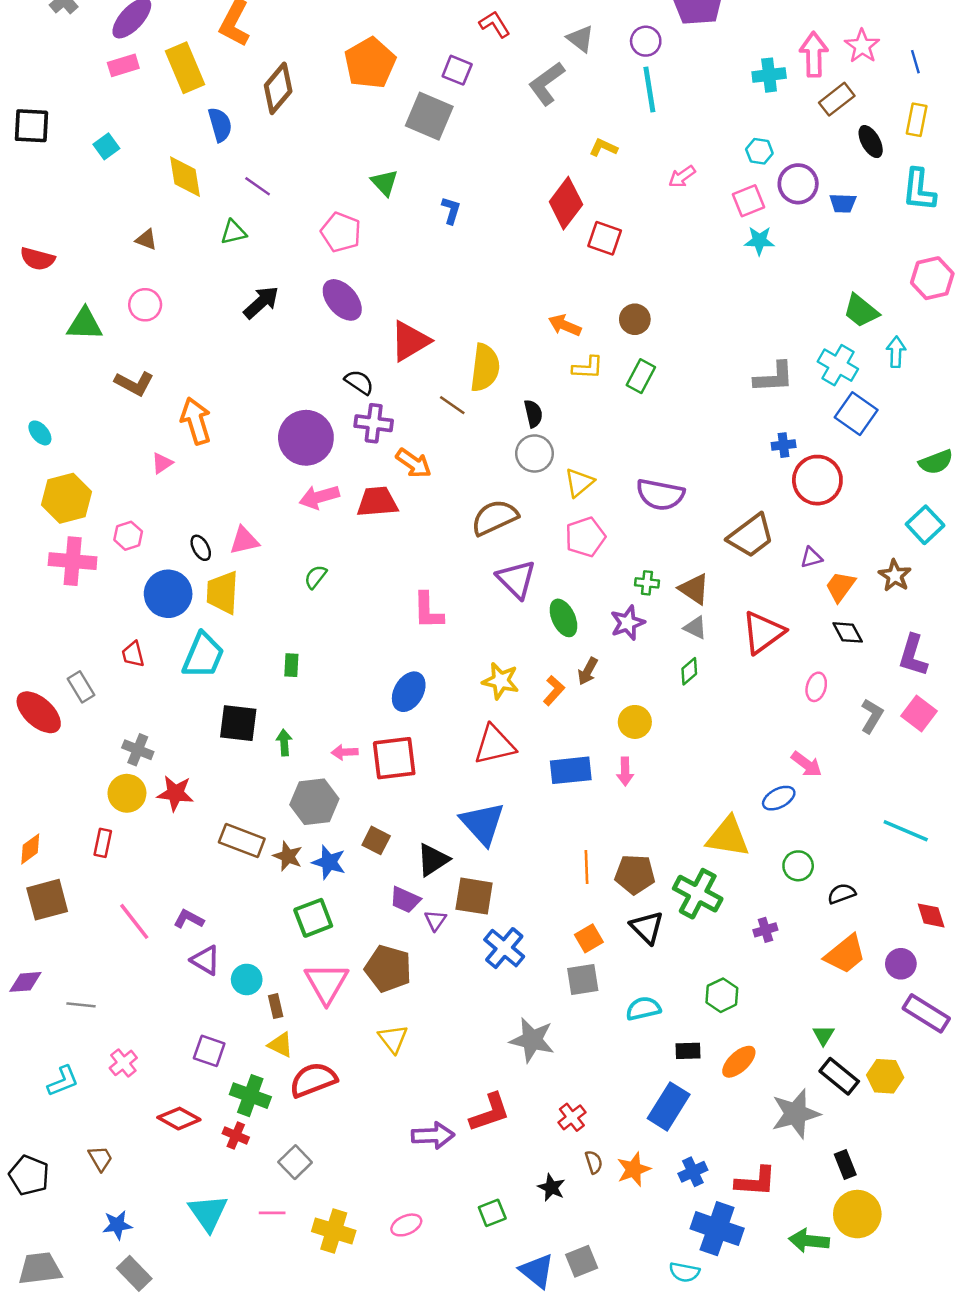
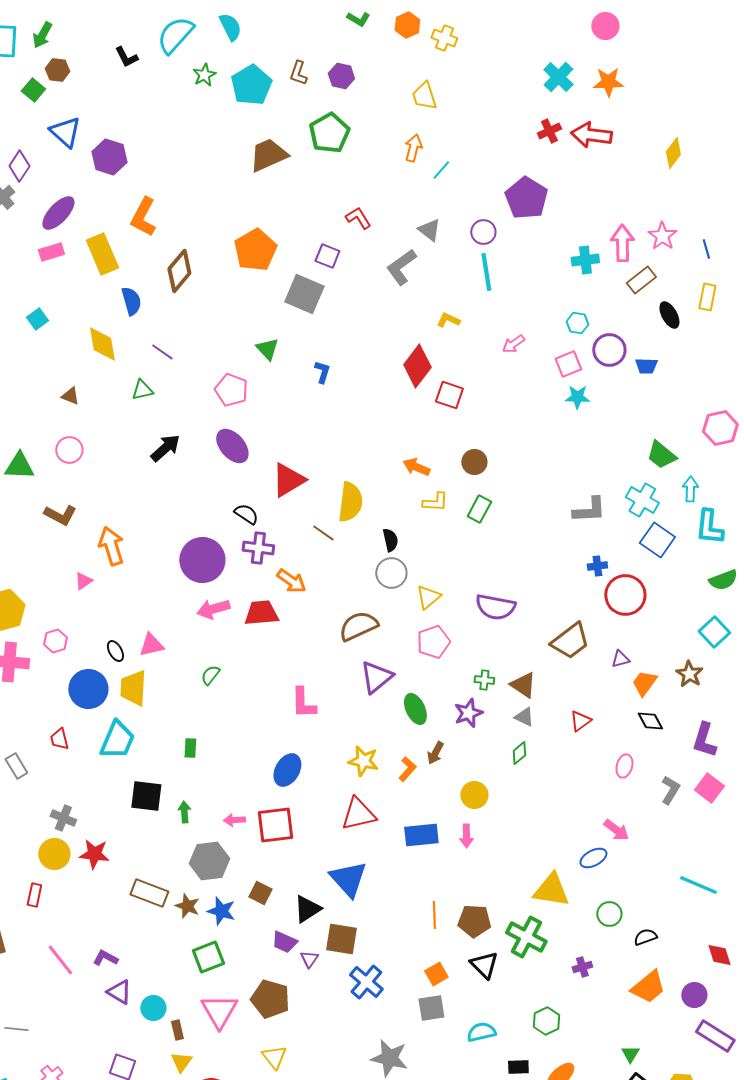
cyan L-shape: (919, 190) -> (709, 527), moved
purple triangle: (516, 579) -> (376, 677), turned 36
red triangle: (763, 632) -> (580, 721), size x0.6
yellow triangle: (281, 1045) -> (181, 1062), turned 40

